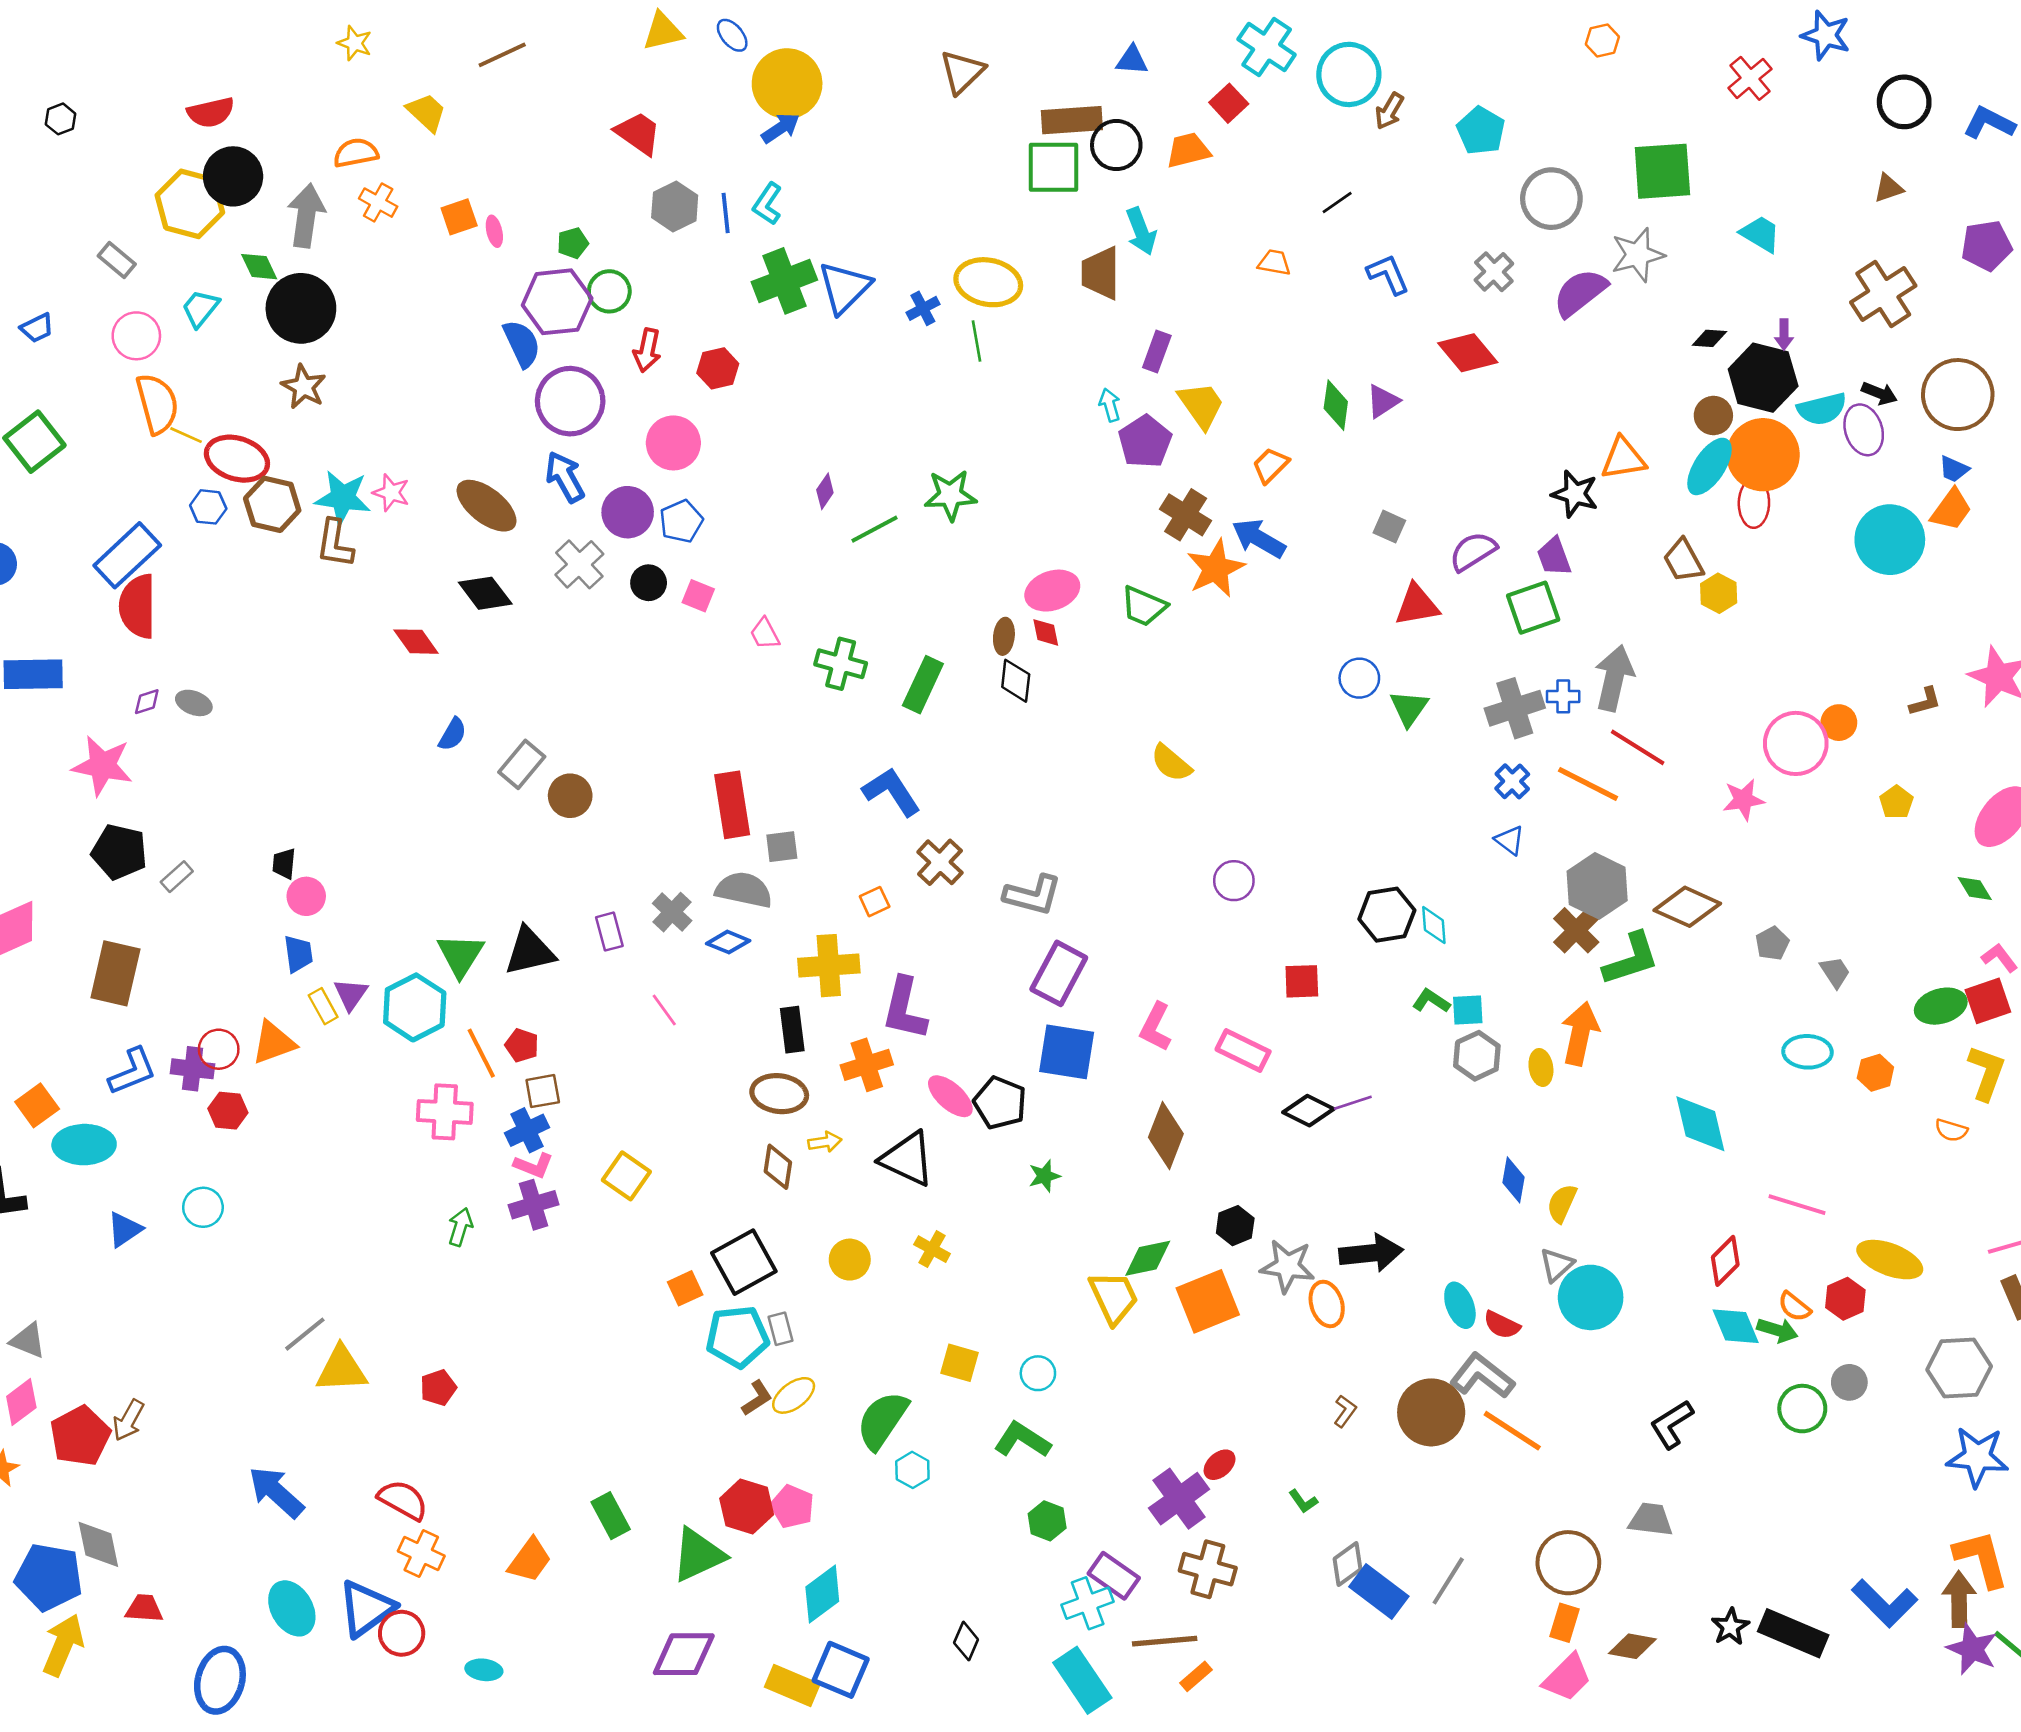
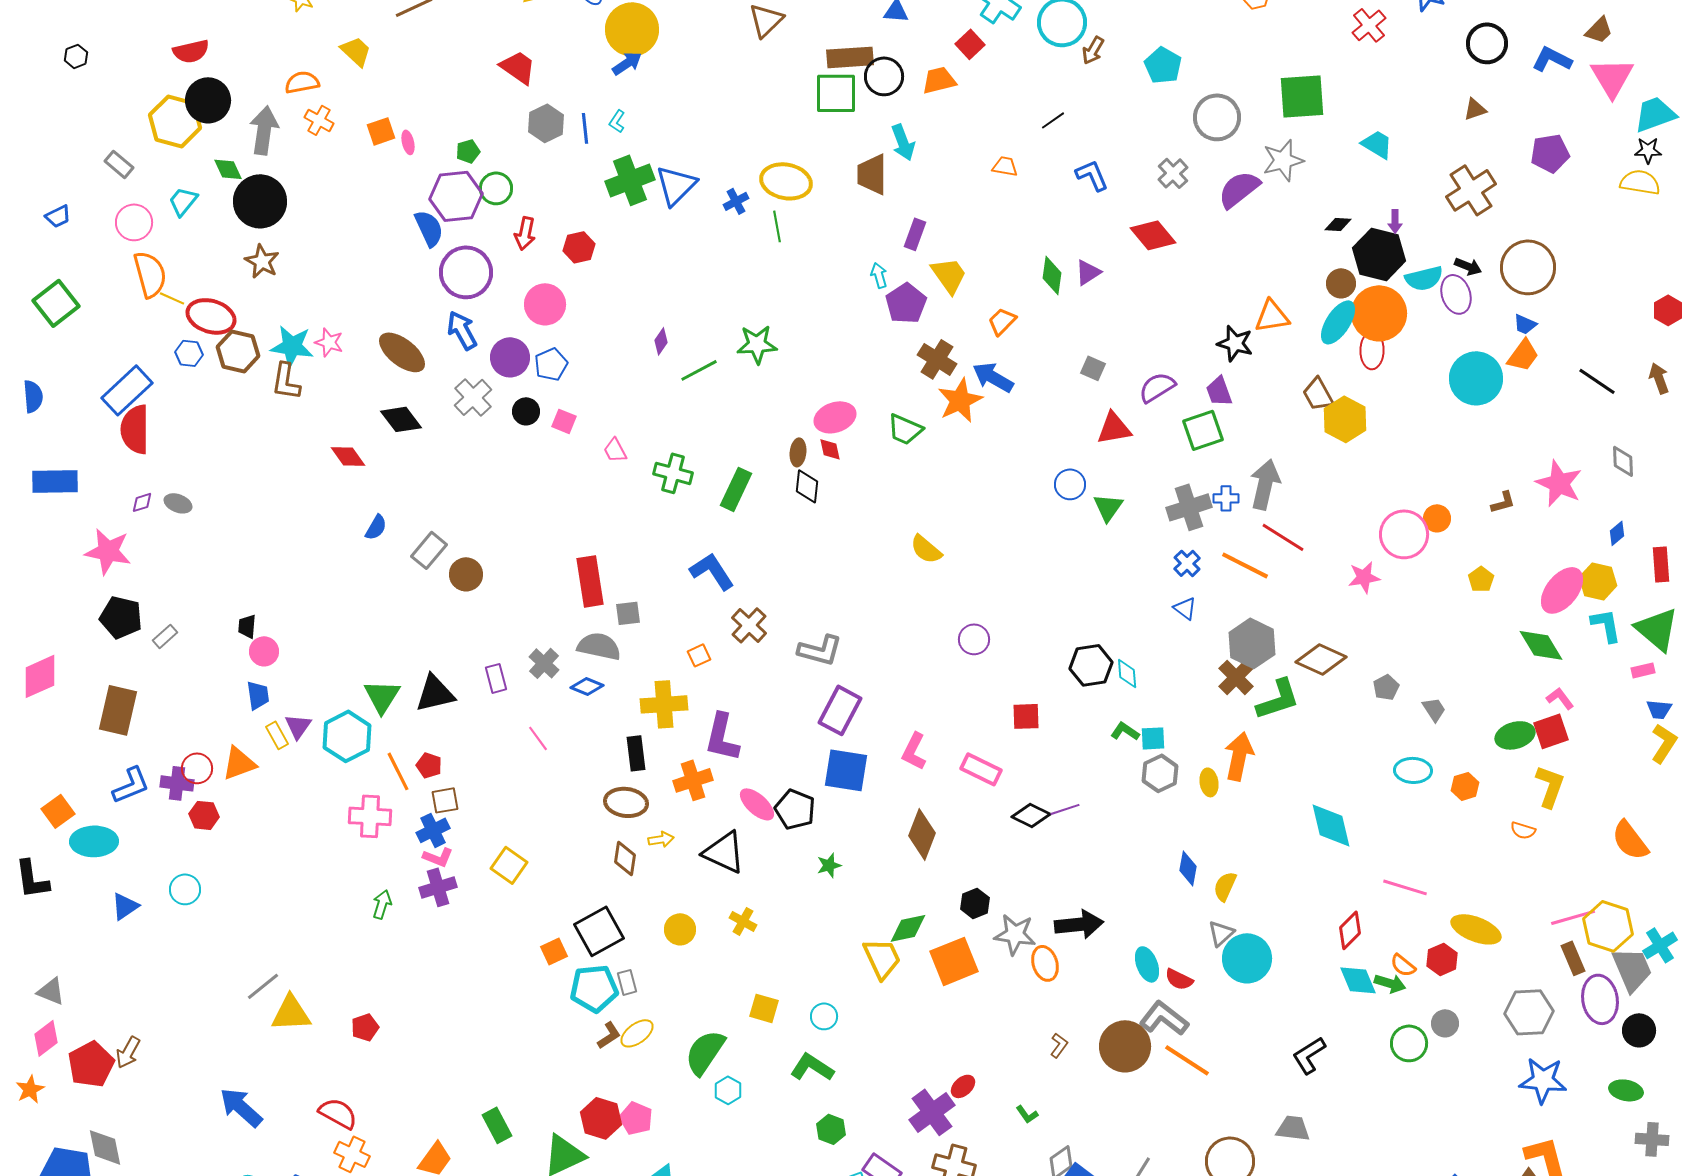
cyan L-shape: (767, 204) -> (617, 121), size x0.7
yellow hexagon: (1719, 593) -> (1345, 419), size x1.5
green diamond: (1975, 888) -> (1541, 645), size x1.6

